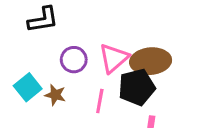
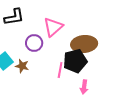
pink triangle: (114, 58) -> (53, 27), moved
pink line: (100, 101) -> (60, 70), moved

